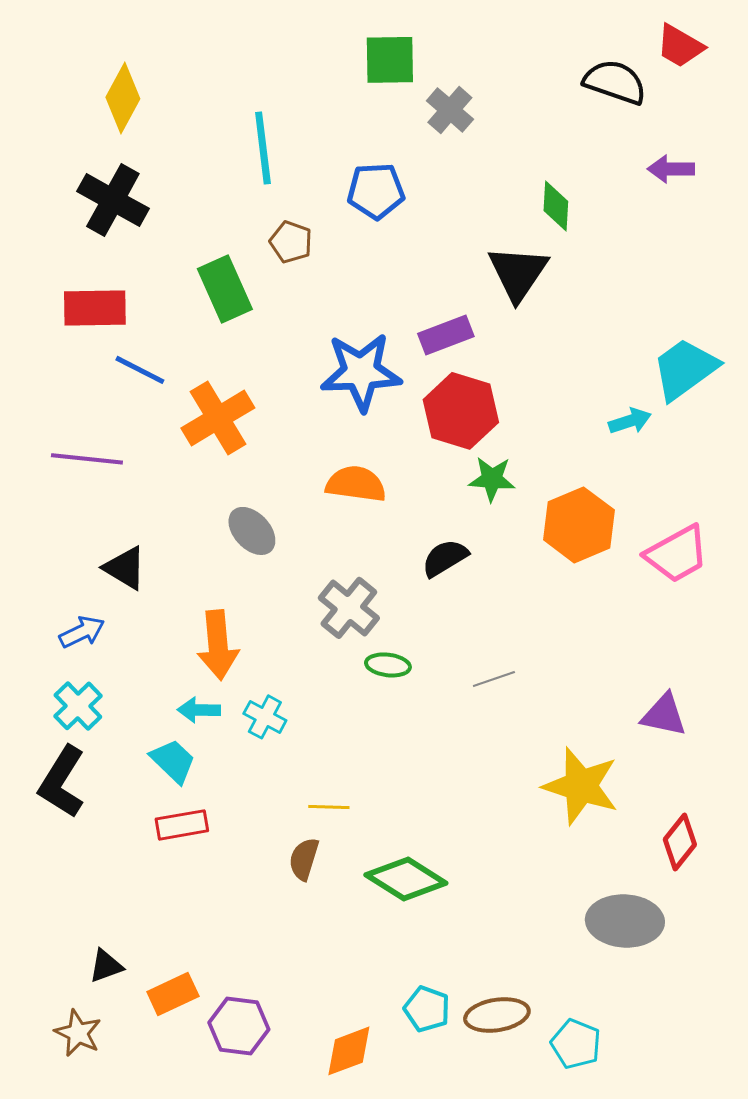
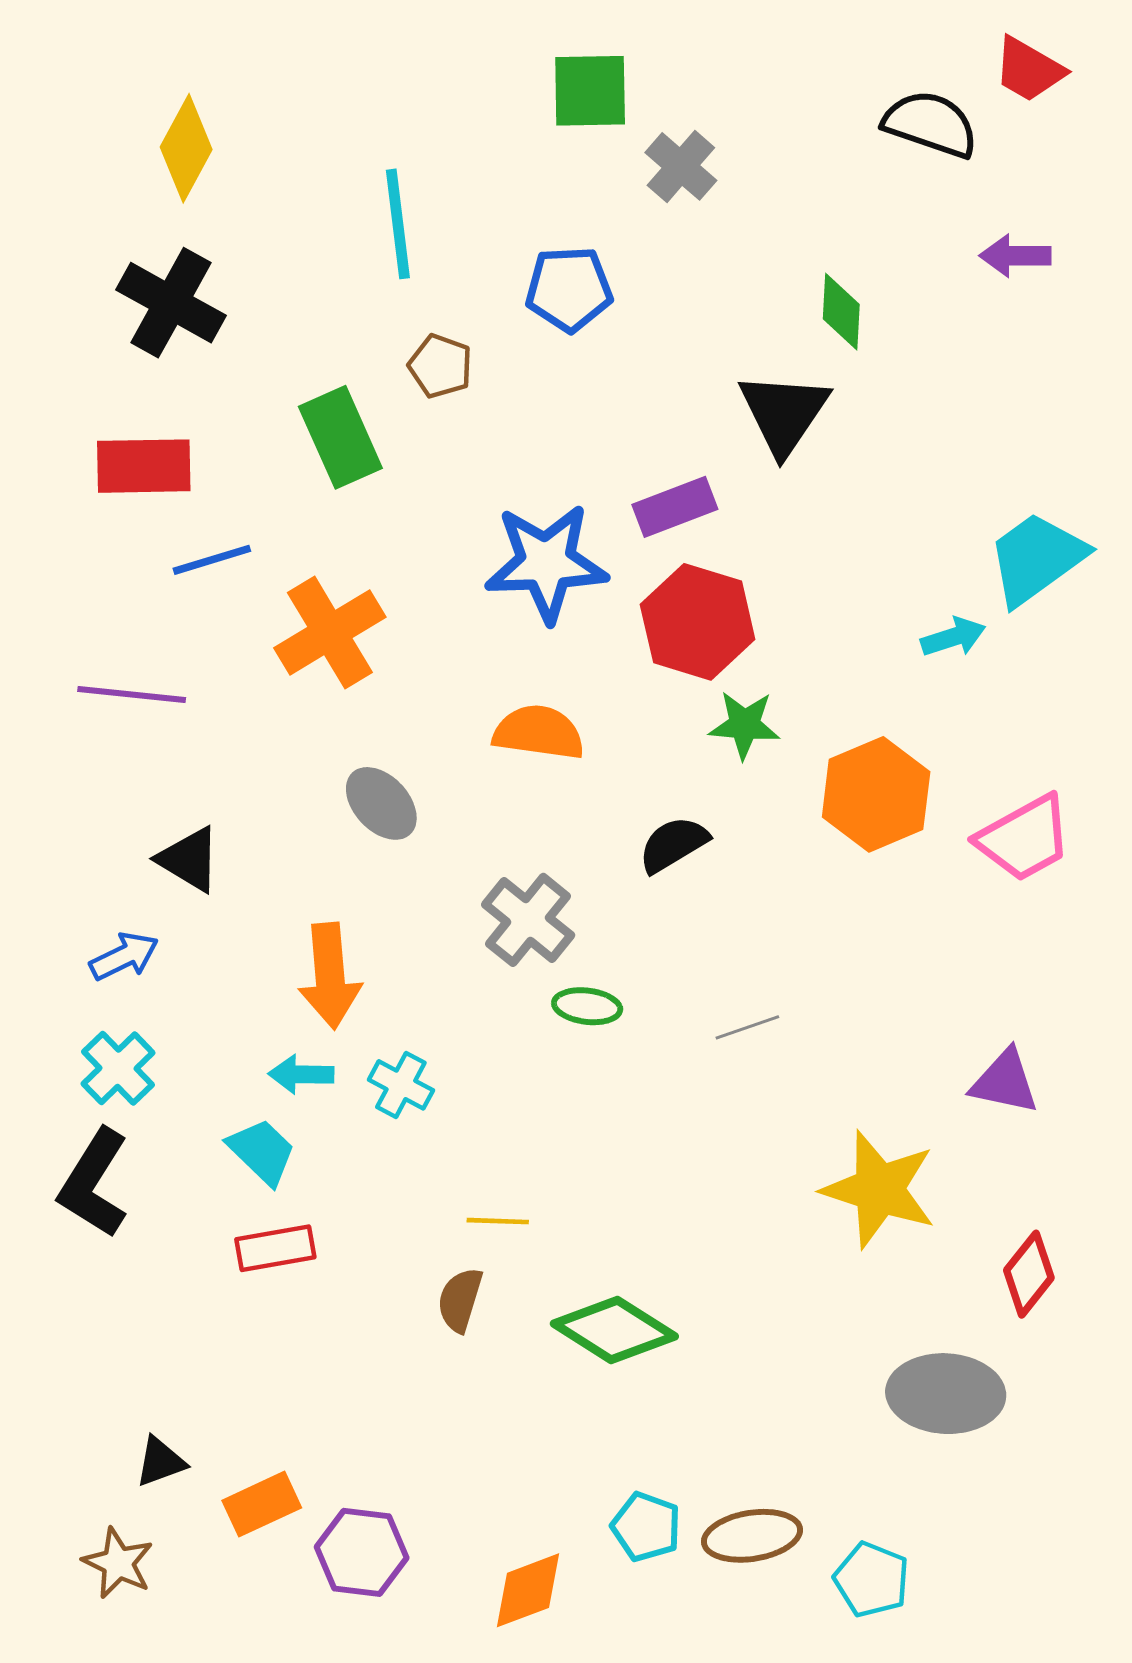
blue line: (140, 370) -> (212, 560), turned -44

